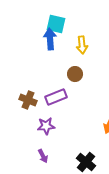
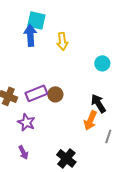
brown circle: (75, 74) -> (55, 94), moved
purple star: (46, 126) -> (26, 122), turned 30

